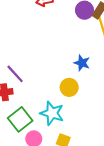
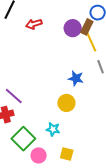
cyan star: (52, 113) -> (53, 129), size x0.6

